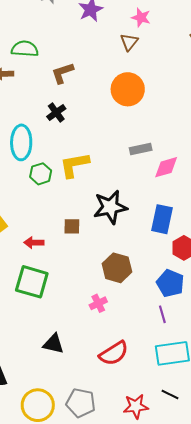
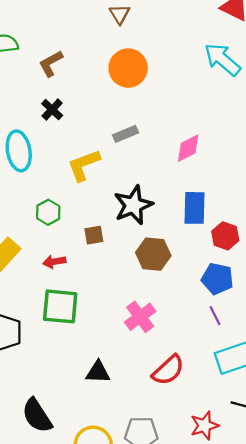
gray rectangle: (141, 149) -> (125, 134), moved
green hexagon: (41, 174) -> (48, 212), moved
brown hexagon: (117, 268) -> (153, 254), moved
pink cross: (98, 303) -> (140, 317), size x1.5

